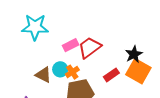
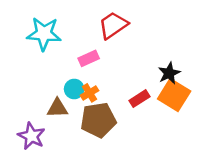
red trapezoid: (90, 48) -> (113, 25), moved
brown triangle: (43, 75) -> (57, 108), moved, turned -30

